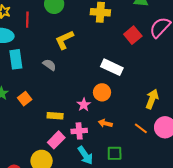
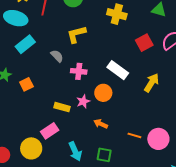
cyan rectangle: (16, 59) -> (25, 44), turned 48
yellow arrow: (152, 99) -> (151, 83), moved
yellow rectangle: (55, 116) -> (62, 107), moved
orange line: (141, 128) -> (134, 135), turned -32
pink cross: (79, 131) -> (79, 71), moved

